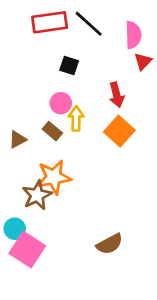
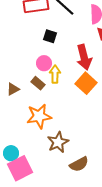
red arrow: (117, 95) -> (84, 57), size x1.4
brown star: (37, 195) -> (58, 142), moved
pink square: (27, 250) -> (20, 168), turned 30

